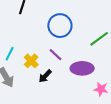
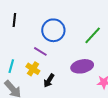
purple line: (56, 55) -> (40, 51), moved

